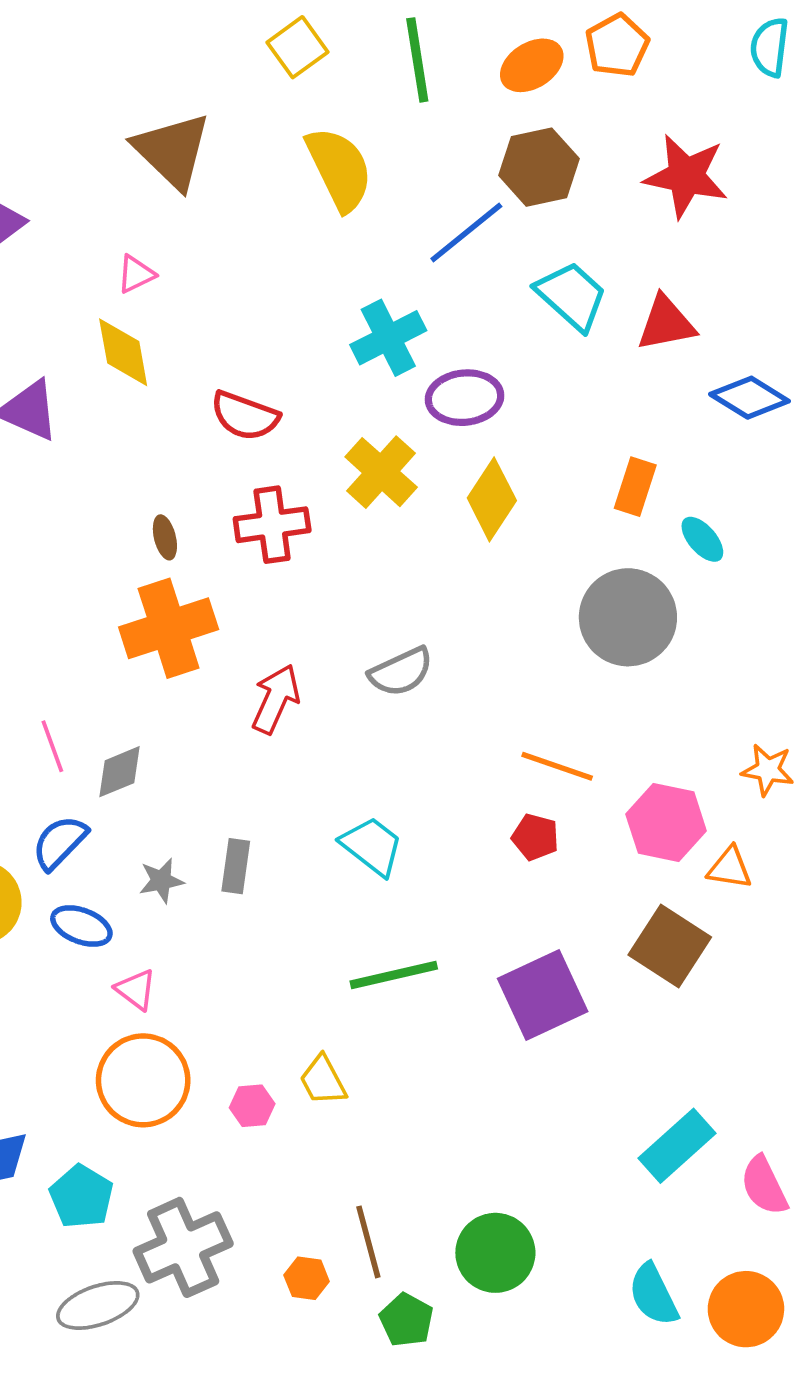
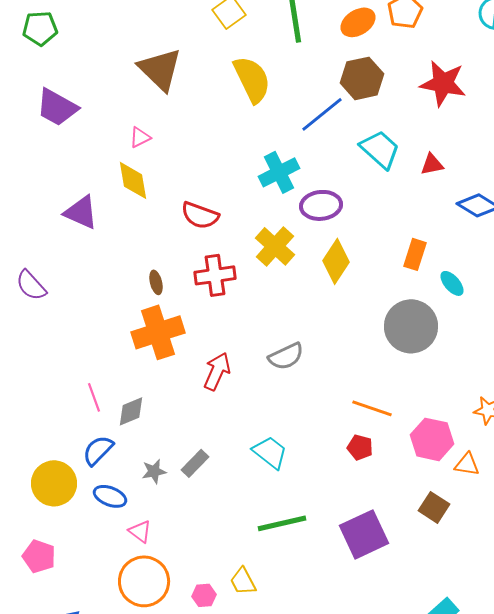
red triangle: (666, 323) -> (432, 164), size x0.7
gray rectangle: (236, 866) -> (195, 463), turned 36
brown square: (670, 946) -> (434, 507), size x0.7

